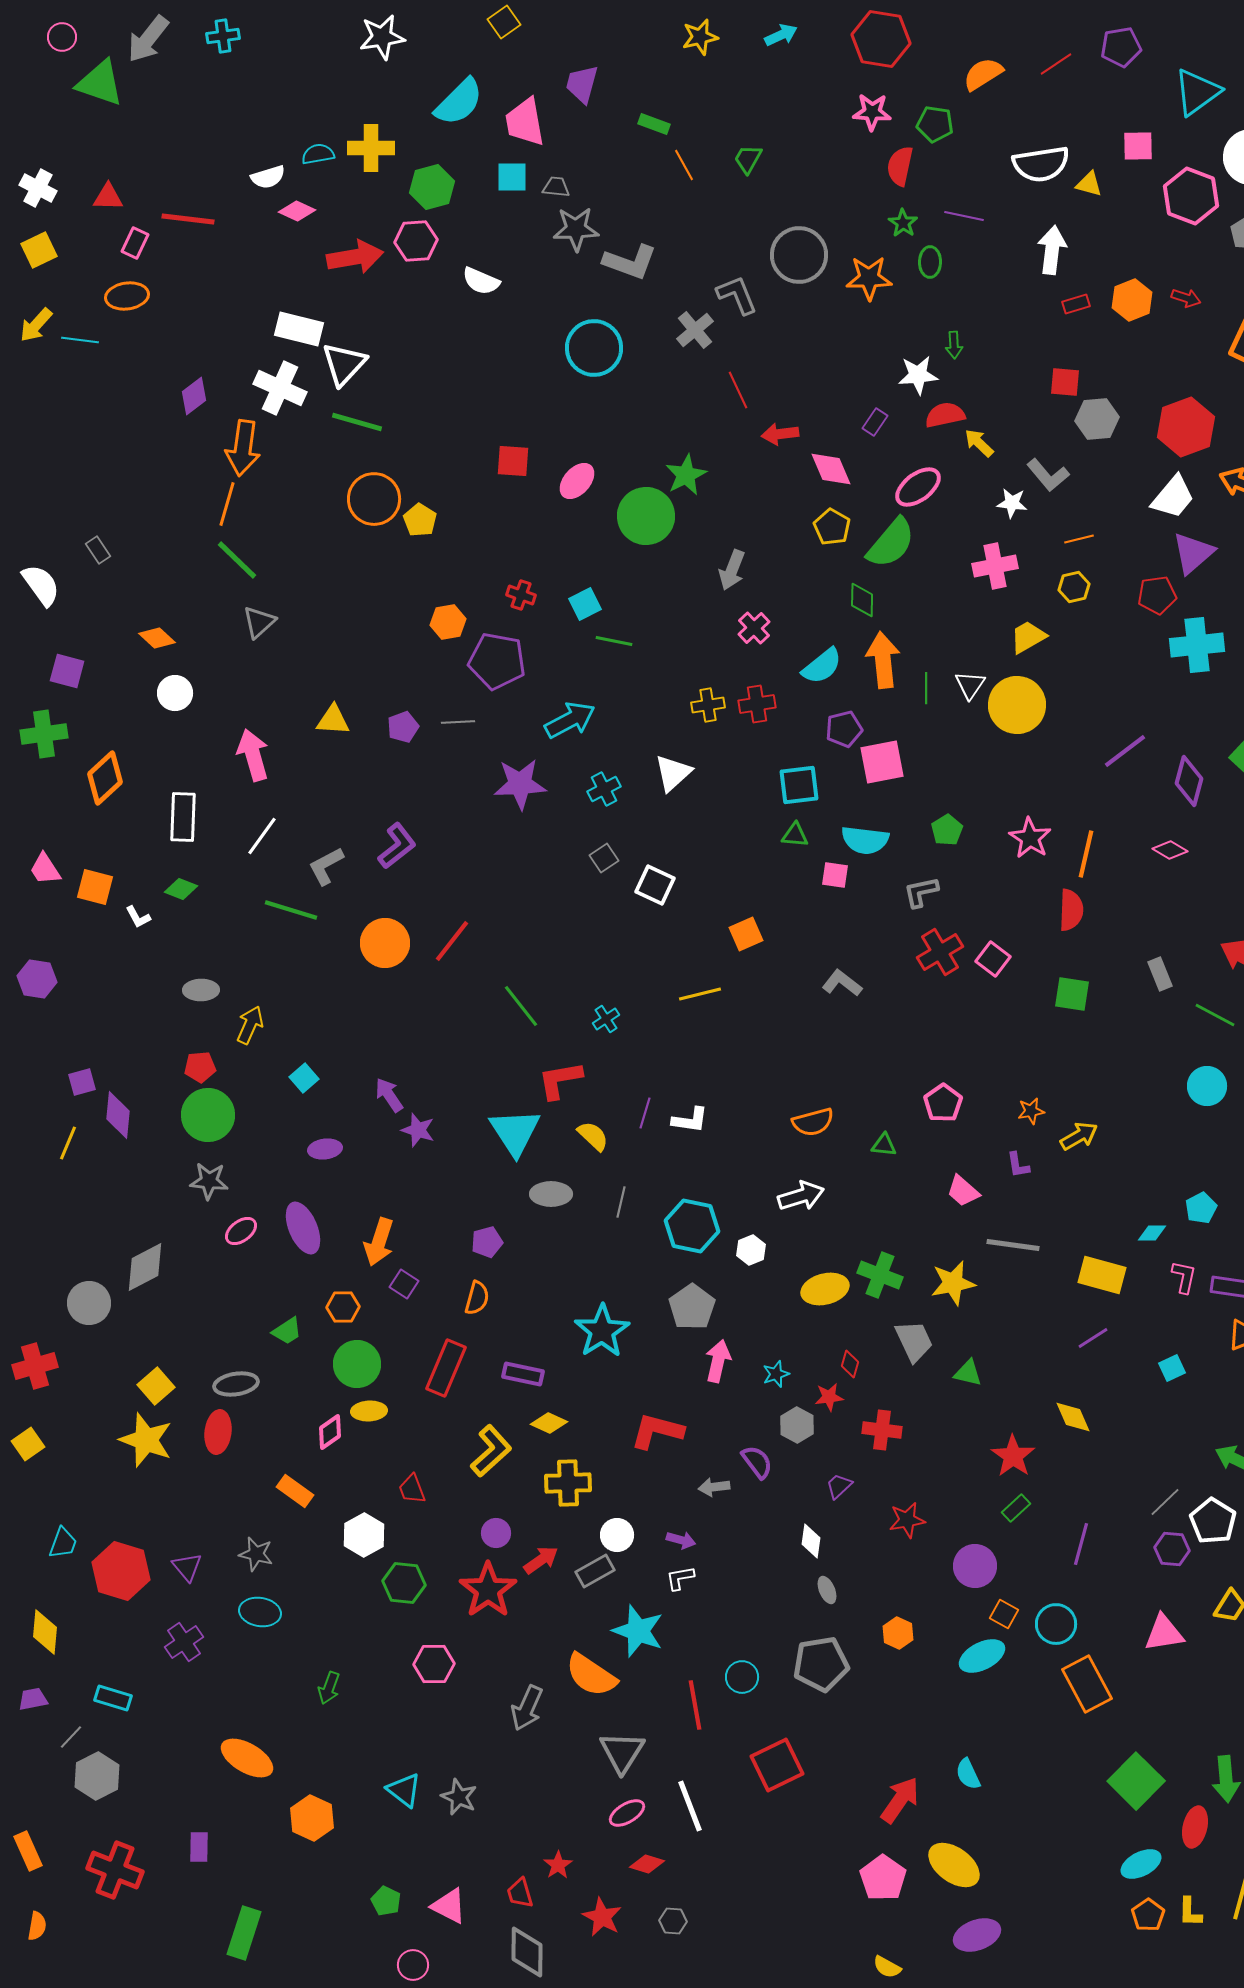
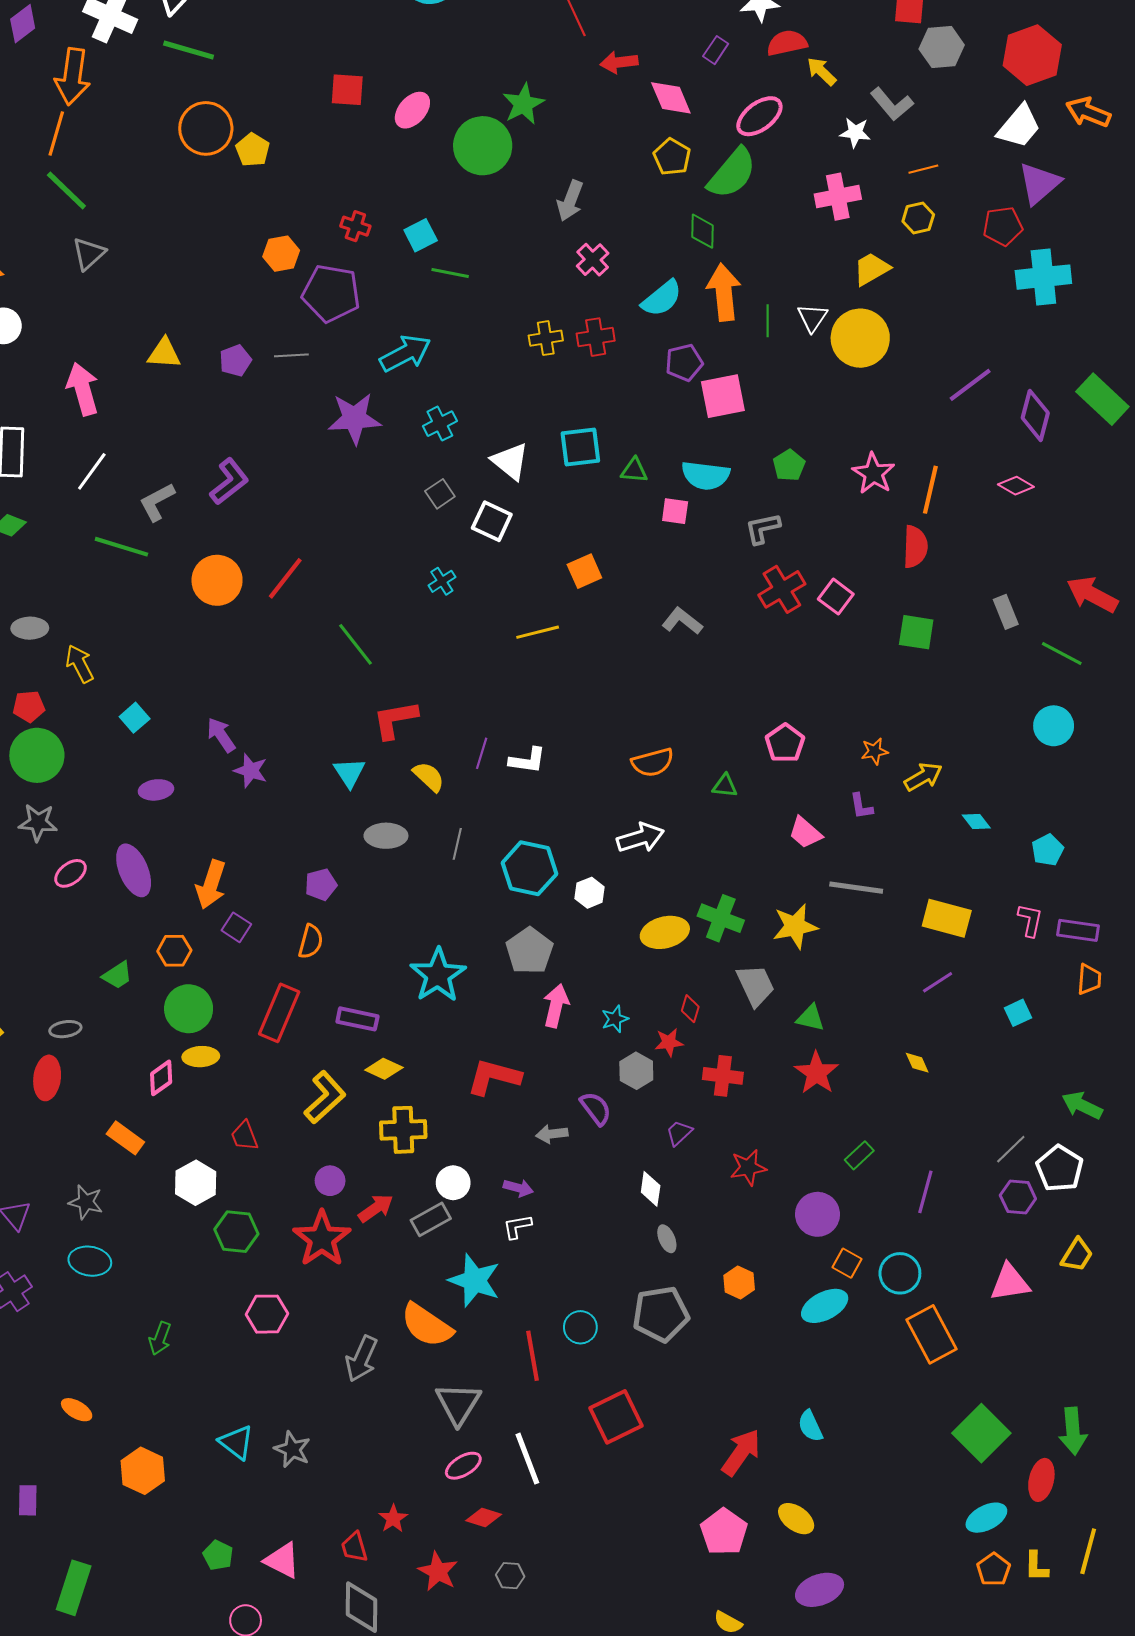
white triangle: (673, 773) -> (510, 461), moved, turned -39
cyan square: (799, 785) -> (580, 447), moved
cyan cross: (606, 1019) -> (442, 581), moved
yellow arrow: (250, 1025) -> (80, 664), turned -51
cyan triangle: (515, 1132) -> (349, 773), size x0.6
cyan diamond: (1152, 1233) -> (976, 821), moved, turned 52
gray ellipse: (236, 1384) -> (65, 1029), size x0.7
yellow diamond: (1073, 1417) -> (917, 1063), size x0.7
red star: (1013, 1456) -> (816, 1073), moved
orange ellipse: (247, 1758) -> (77, 1410), size x0.6
yellow ellipse: (954, 1865) -> (796, 1519), size x0.7

